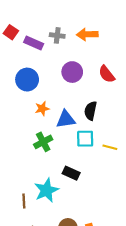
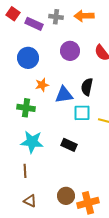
green cross: (43, 142) -> (26, 108), moved, turned 36
cyan star: (46, 190) -> (32, 142), moved, turned 30

